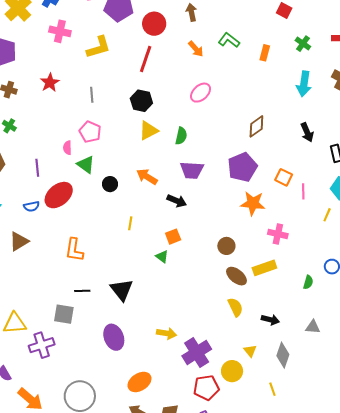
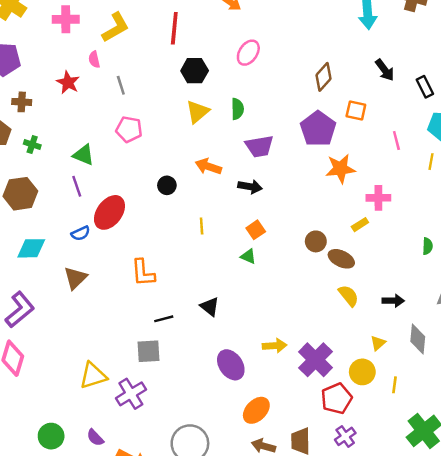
black hexagon: (141, 101) -> (195, 71), moved
pink semicircle: (67, 148) -> (94, 59), moved
green triangle: (86, 165) -> (84, 155), moved
orange square: (284, 177) -> (356, 110), moved
brown circle: (226, 246) -> (316, 241), moved
yellow rectangle: (264, 268) -> (360, 225), moved, size x0.6
black triangle: (122, 290) -> (210, 307), size x0.7
purple ellipse: (114, 337) -> (231, 365), moved
yellow triangle: (250, 351) -> (378, 343), turned 40
yellow line: (272, 389) -> (394, 385), moved, turned 40

